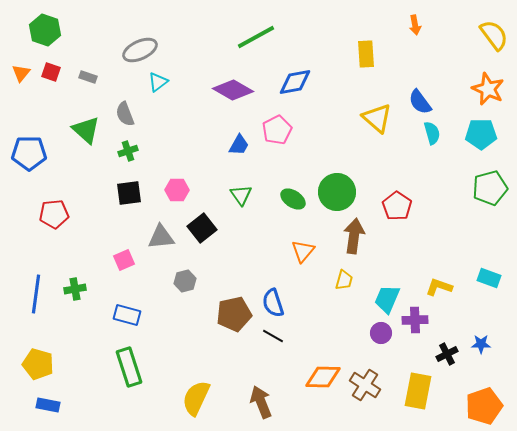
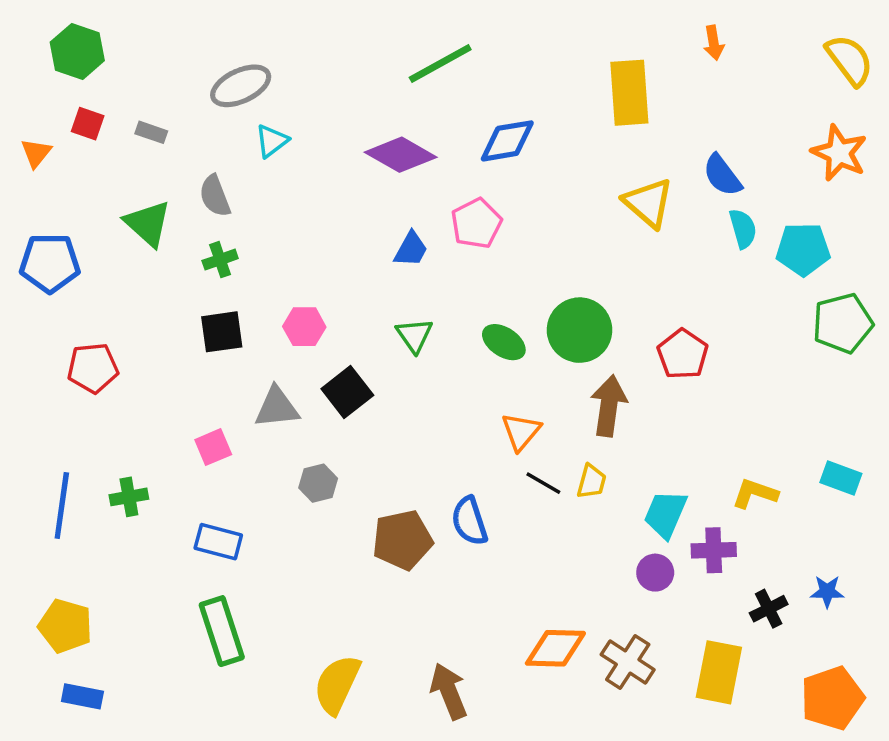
yellow rectangle: (366, 54) -> (629, 93), size x1.4
orange triangle: (21, 73) -> (36, 153), moved
cyan pentagon: (481, 134) -> (803, 249), moved
black line: (273, 336) -> (543, 483), moved

